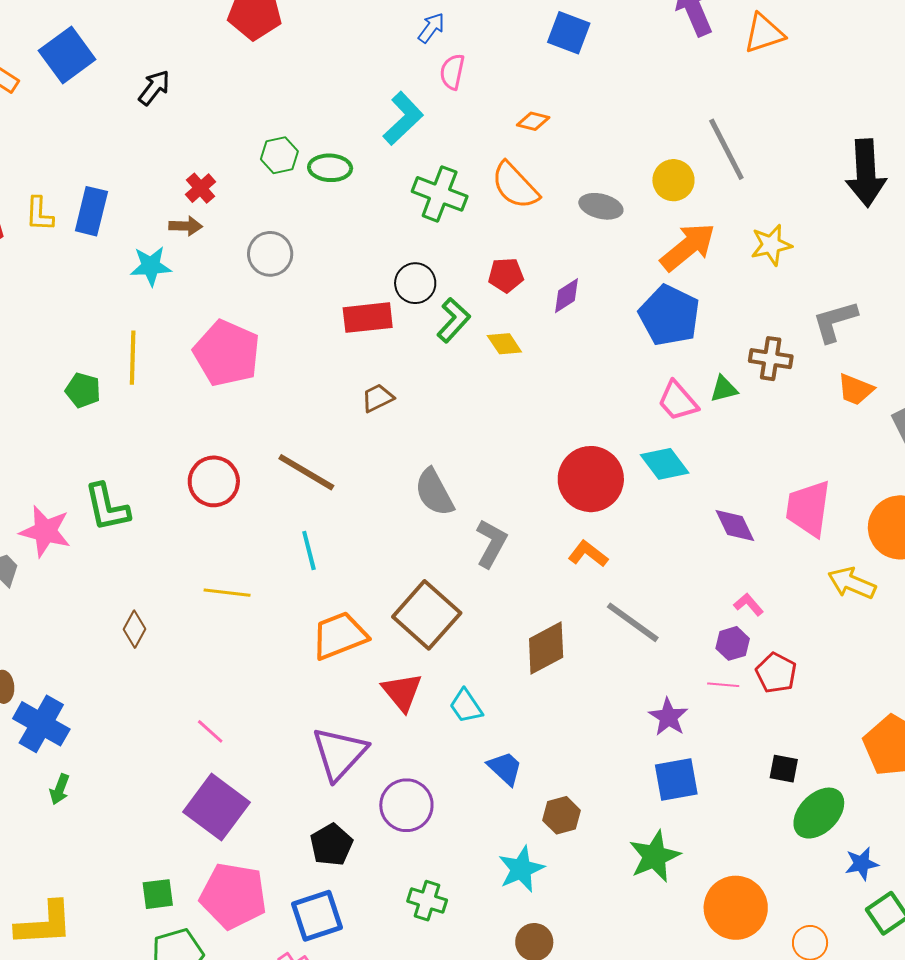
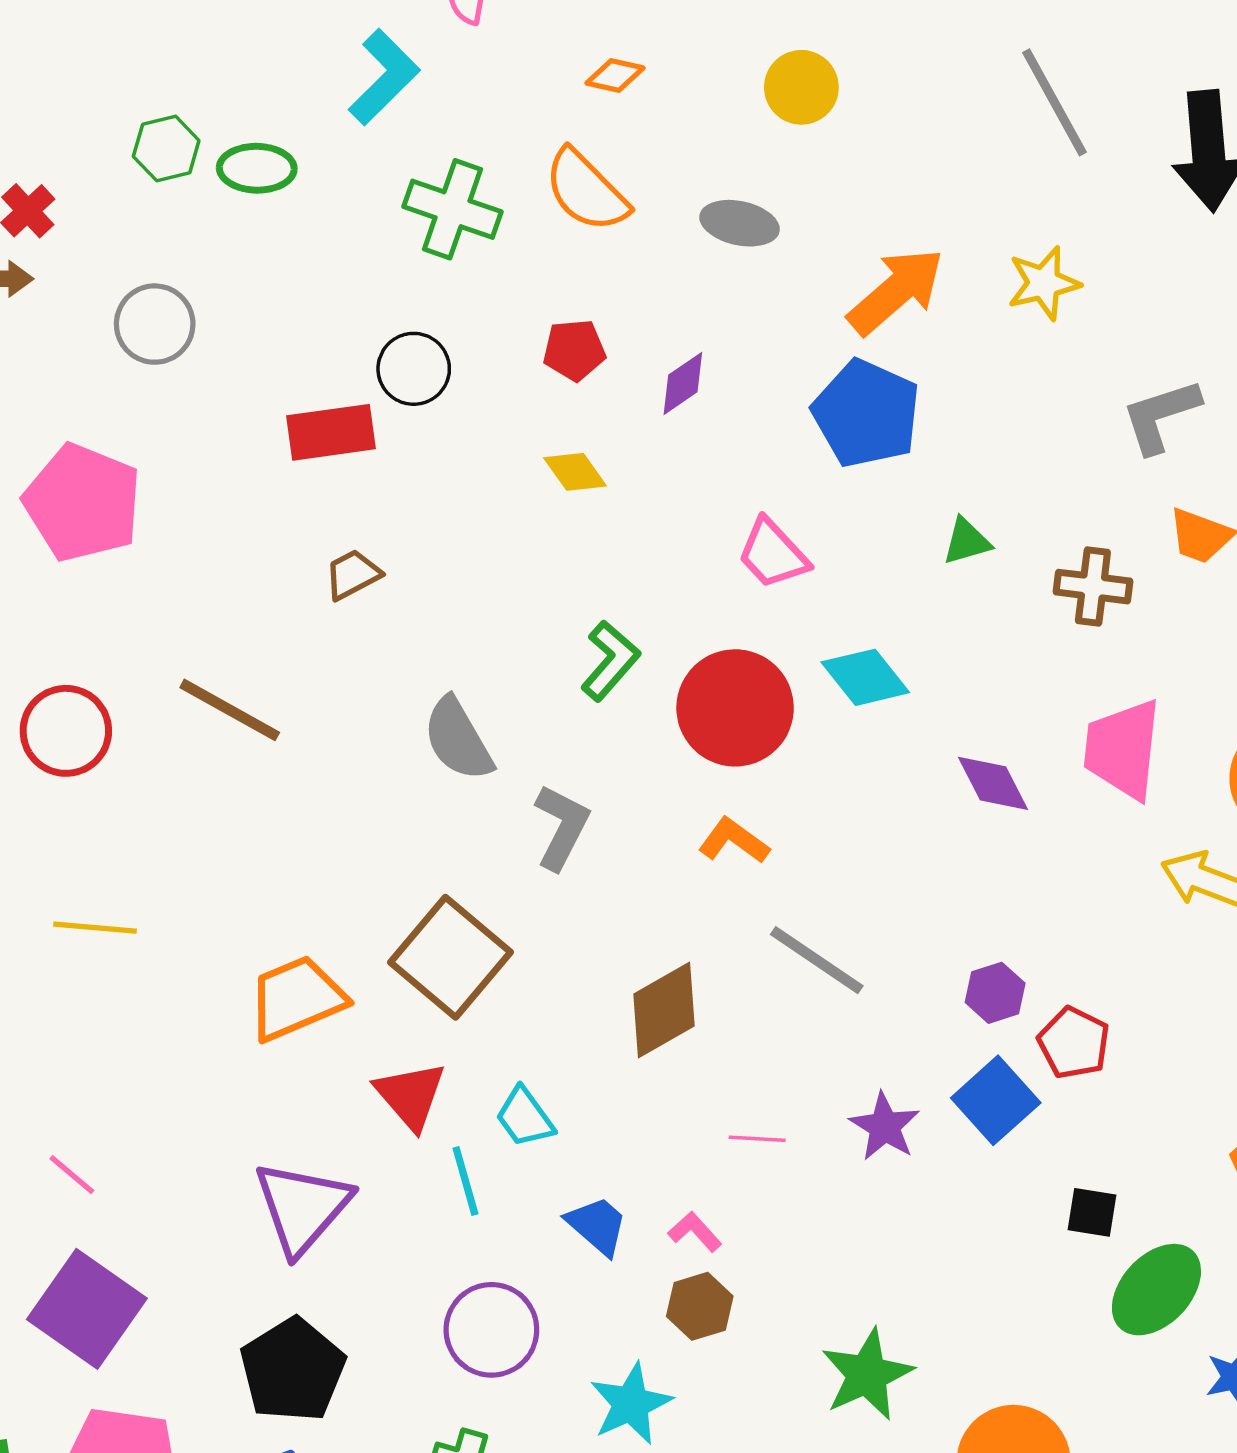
gray line: (726, 149) -> (1054, 102), moved
yellow circle: (673, 180) -> (801, 87), moved
green L-shape: (454, 320) -> (610, 661), moved
brown cross: (771, 359) -> (1093, 587), moved
pink trapezoid: (678, 401) -> (773, 554), moved
cyan line: (309, 550) -> (465, 1181), moved
pink L-shape: (749, 605) -> (695, 1232), moved
pink line: (723, 685) -> (757, 1139), moved
blue square: (676, 779) -> (996, 1100), moved, turned -30
purple circle: (406, 805) -> (491, 1330), moved
black pentagon: (331, 845) -> (293, 1370), size x1.4

